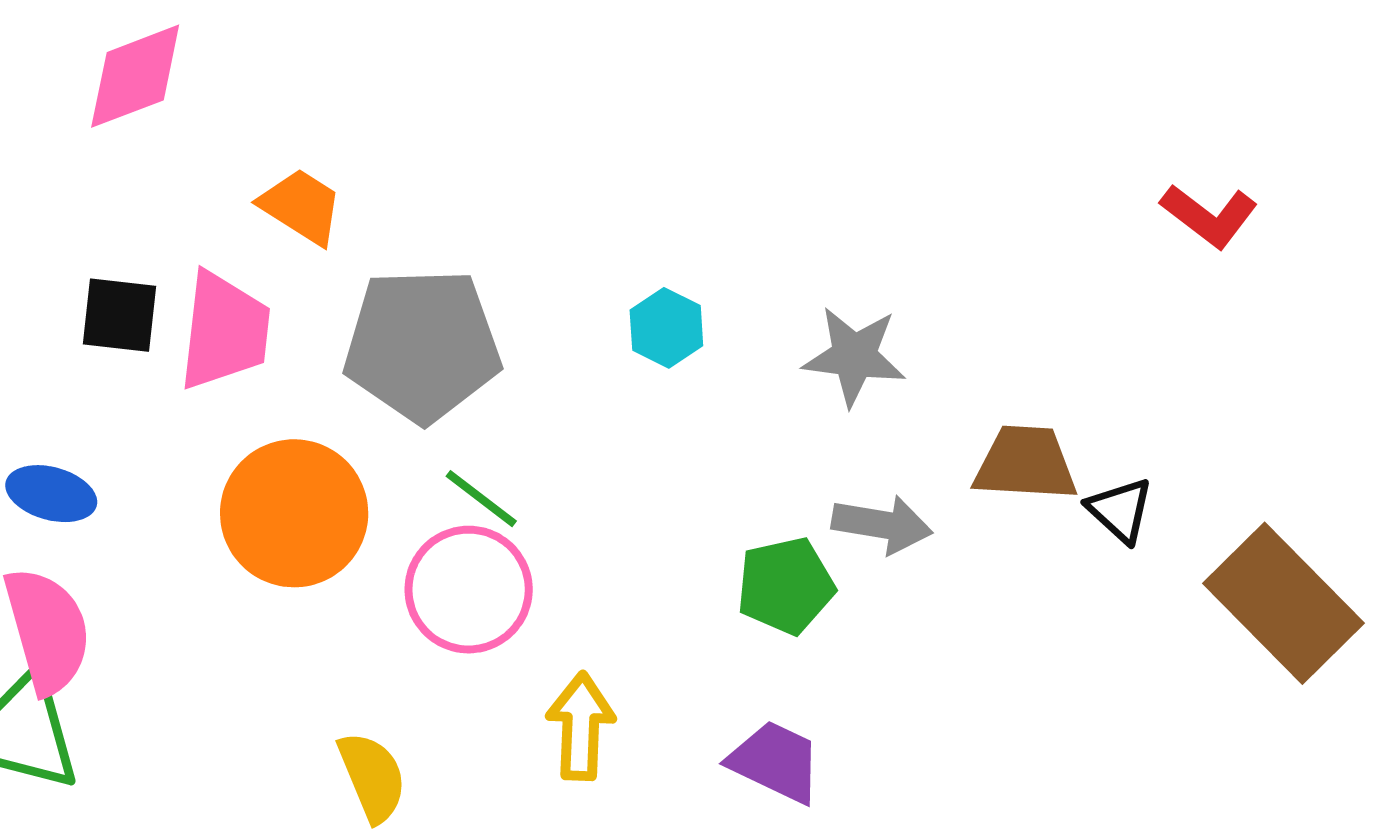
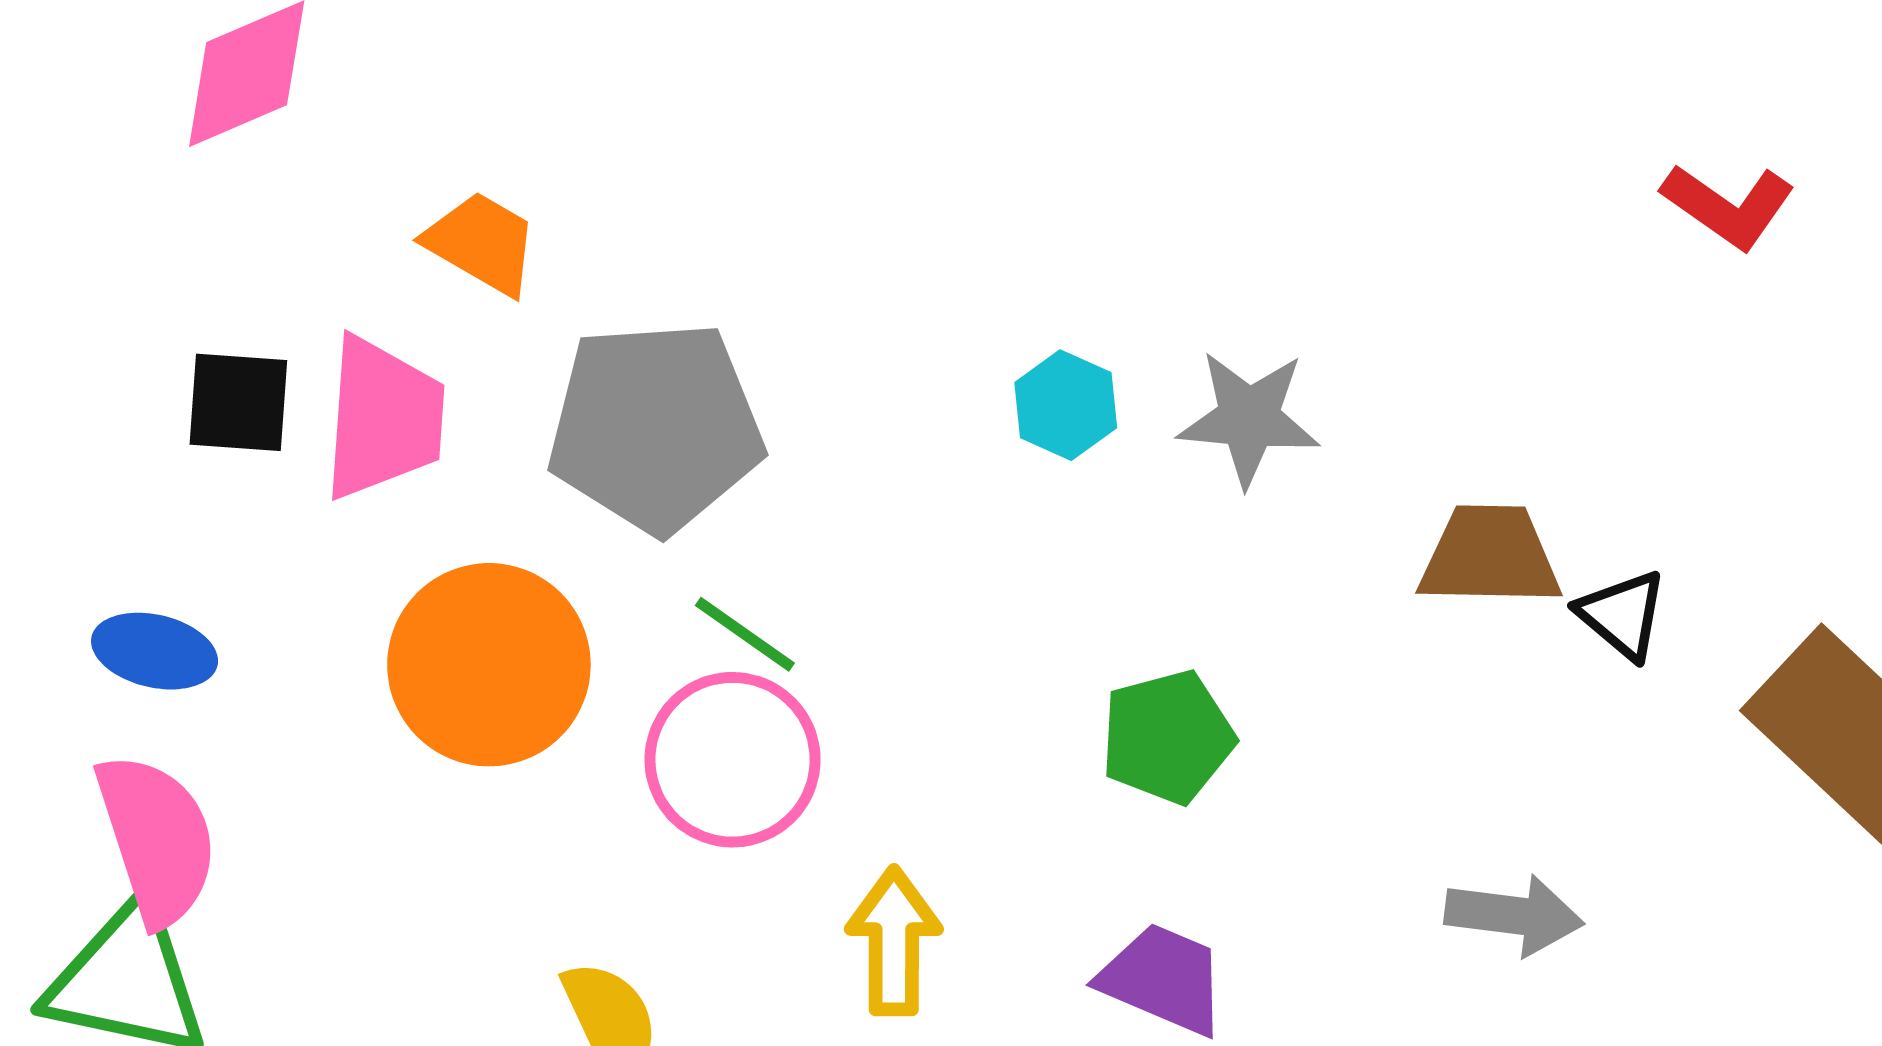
cyan hexagon: (666, 328) -> (1066, 405), moved
gray arrow: (882, 524) -> (1514, 915), moved

